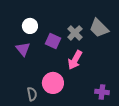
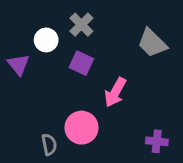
gray cross: (75, 33) -> (81, 25), moved
purple triangle: (23, 49) -> (18, 65), moved

